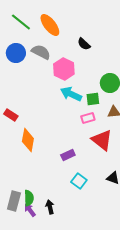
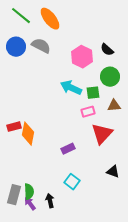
black semicircle: (84, 44) -> (107, 50), moved
pink hexagon: (64, 69) -> (82, 57), moved
red rectangle: (11, 115) -> (14, 127), moved, turned -48
red triangle: (102, 140) -> (102, 134), turned 35
cyan square: (79, 181) -> (72, 182), moved

